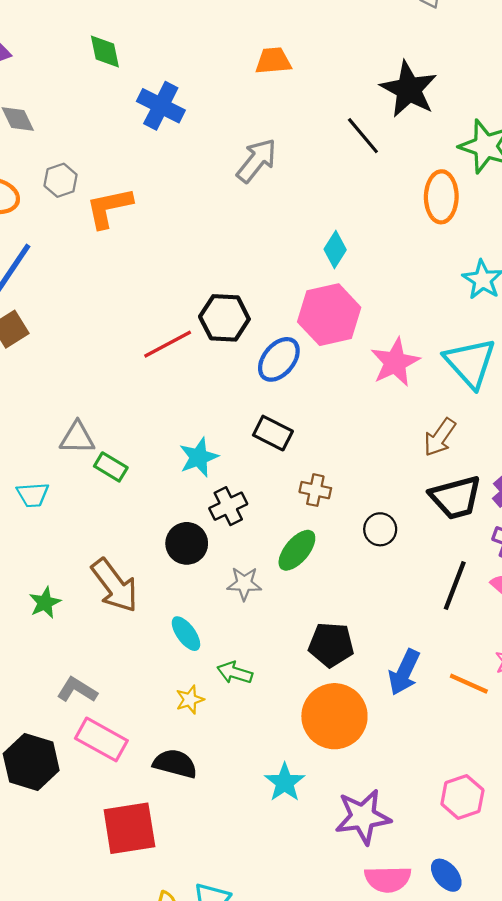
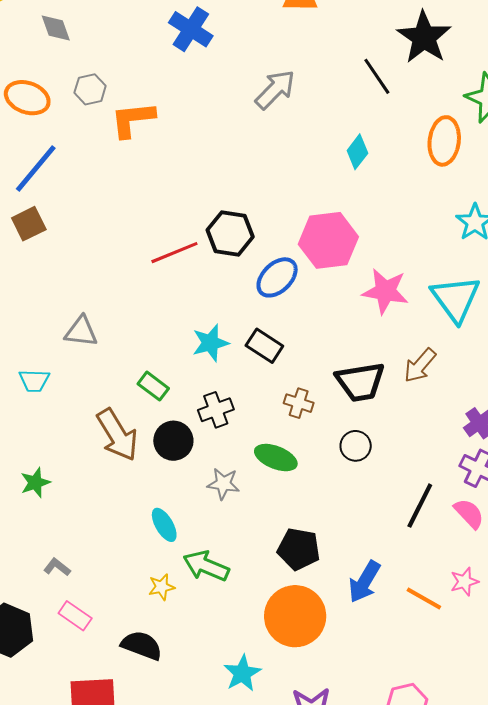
cyan diamond: (335, 250) -> (357, 152), moved
pink star: (395, 362) -> (385, 291), turned 30
cyan star: (199, 457) -> (210, 343), moved
green rectangle: (111, 467) -> (153, 386), moved
black trapezoid: (456, 498) -> (360, 382), moved
green ellipse: (297, 550) -> (276, 458), turned 66
brown arrow: (115, 586) -> (117, 435), moved
green arrow: (235, 673) -> (206, 566), size x1.4
gray L-shape: (77, 690) -> (57, 567), size x0.7
pink rectangle: (101, 739) -> (75, 616), size x0.7

